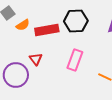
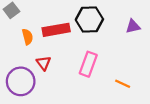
orange semicircle: (23, 25) -> (28, 37), moved, turned -72

